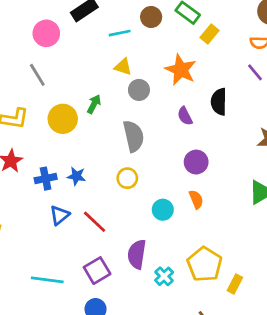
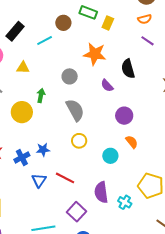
yellow triangle: (123, 67) -> (23, 68), moved

